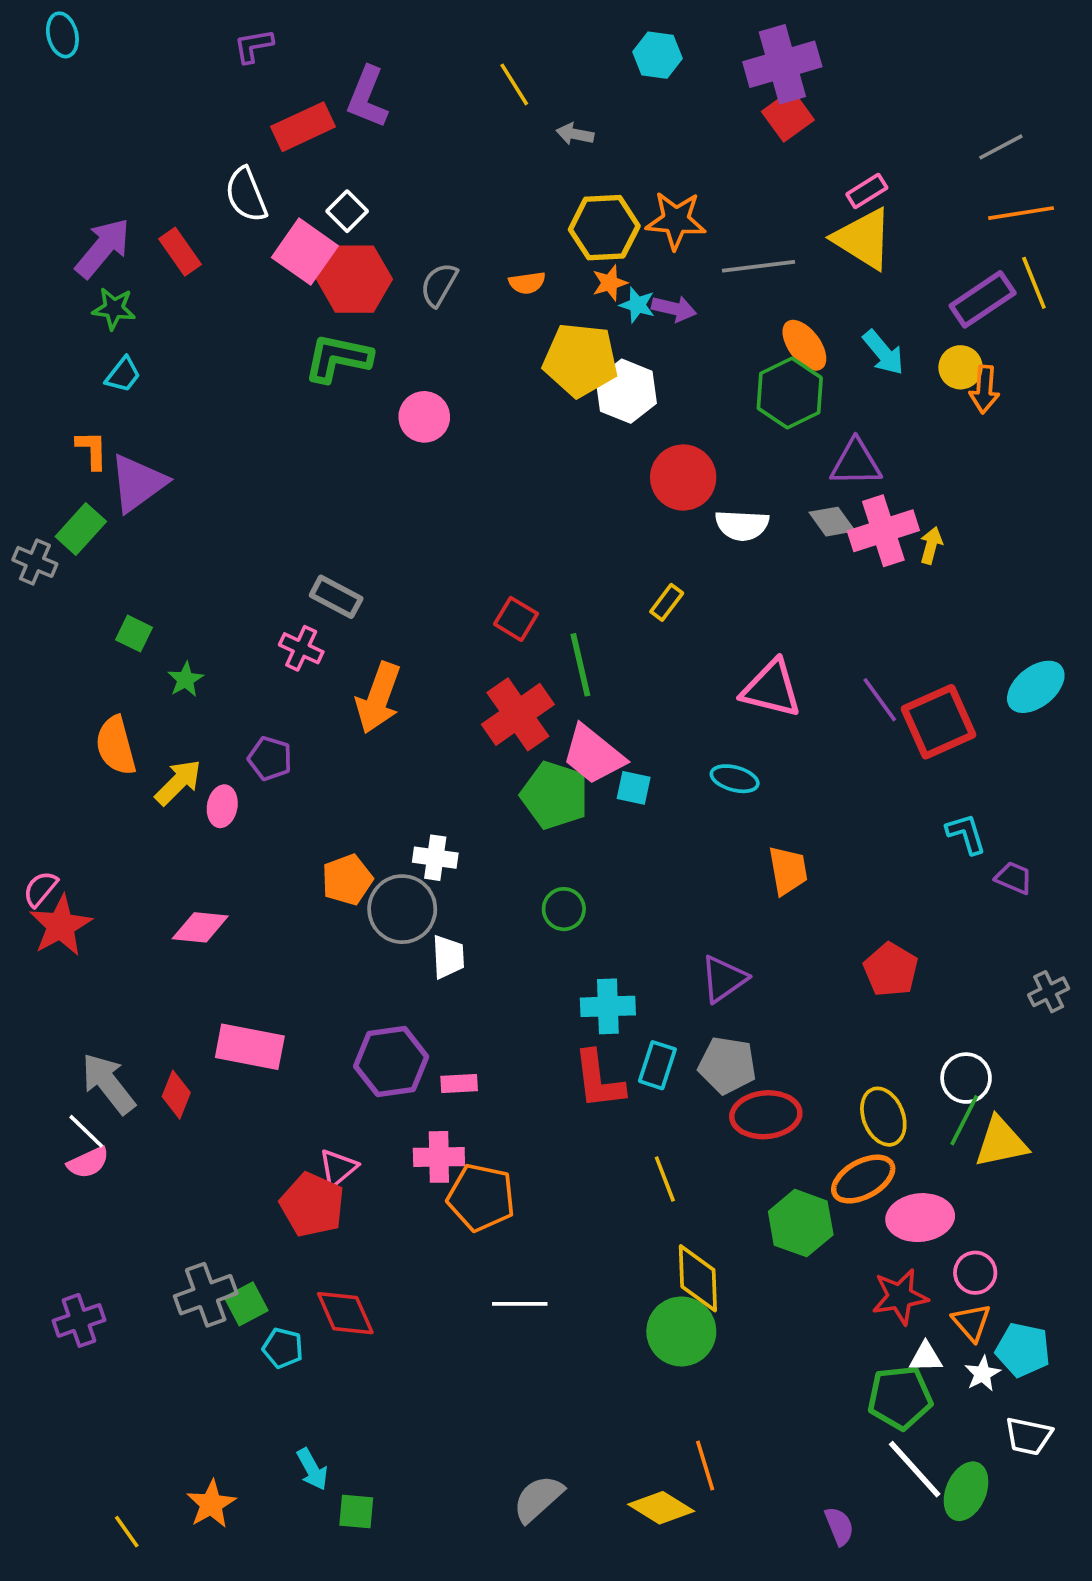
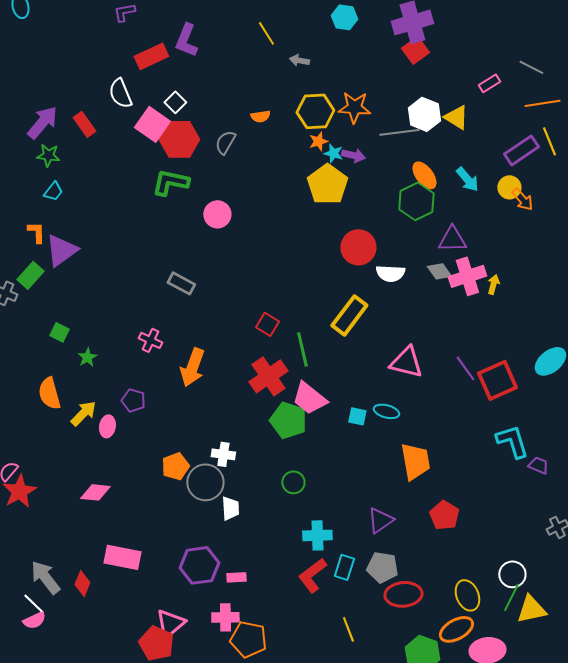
gray line: (1001, 147) -> (531, 67), turned 55
pink rectangle: (867, 191) -> (489, 83), moved
yellow triangle: (863, 239) -> (456, 117), size x0.7
orange semicircle: (527, 283) -> (260, 116), moved
yellow pentagon: (580, 360) -> (327, 184), moved, turned 30
orange arrow: (984, 389) -> (522, 199), turned -45
white hexagon: (626, 391) -> (424, 114), moved
gray rectangle: (336, 597) -> (181, 283), moved
yellow rectangle: (667, 602) -> (349, 315), size x2.0
cyan square: (634, 788) -> (357, 416), moved
cyan L-shape: (966, 834) -> (512, 441), size x1.5
orange trapezoid: (788, 870) -> (415, 461), size x1.4
red pentagon: (891, 970) -> (444, 515), moved
red L-shape: (599, 1080) -> (312, 575), turned 60
pink triangle: (338, 1168) -> (170, 623), size x1.4

